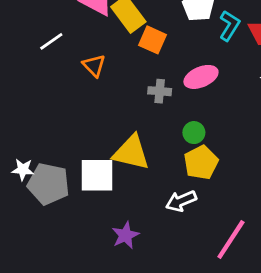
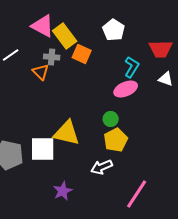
cyan L-shape: (230, 26) -> (132, 67), moved
pink ellipse: (201, 77) -> (126, 89), moved
gray cross: (160, 91) -> (52, 57), moved

